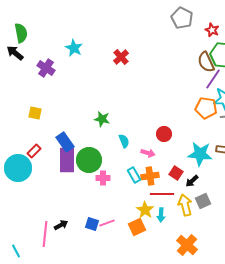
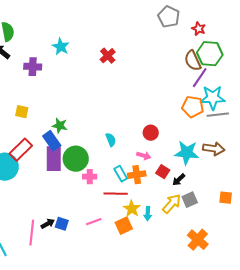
purple cross: (46, 68) -> (33, 67), turned -30
green star: (102, 119) -> (60, 126), moved
red rectangle: (34, 151) -> (21, 150), size x1.6
pink arrow: (148, 153) -> (144, 156), moved
red line: (162, 194) -> (116, 194), moved
yellow arrow: (185, 205) -> (172, 204), turned 55
blue square: (92, 224) -> (62, 224), moved
orange cross: (187, 245) -> (198, 240), moved

